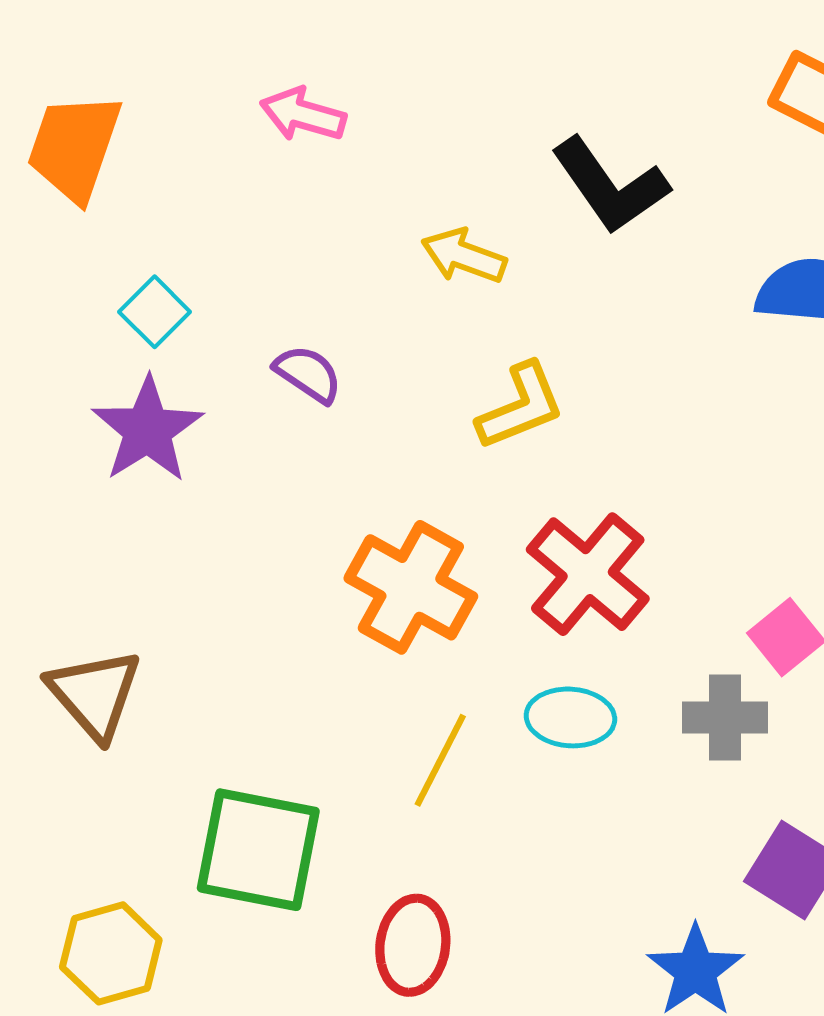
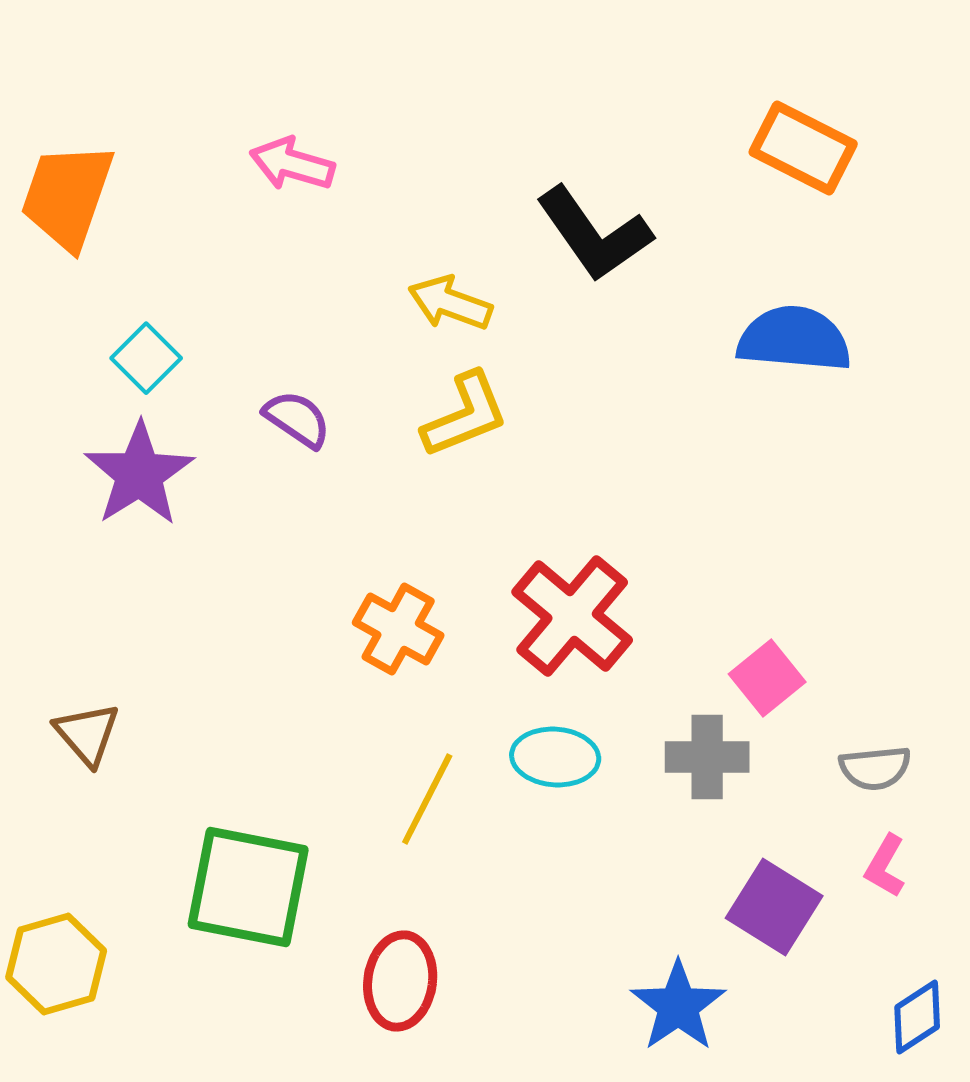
yellow L-shape: (521, 406) -> (465, 415), moved
orange cross: (411, 587) -> (398, 629), size x0.7
brown triangle: (95, 694) -> (87, 734), size x0.7
yellow hexagon: (111, 953) -> (56, 964), moved

